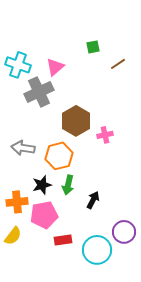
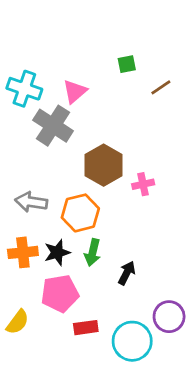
gray cross: (39, 92) -> (53, 126), turned -32
orange cross: (17, 202) -> (23, 252), moved

